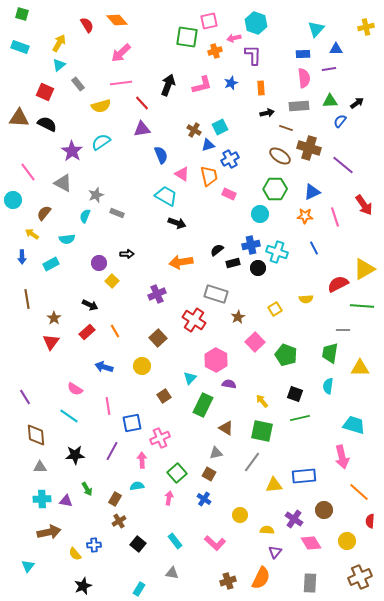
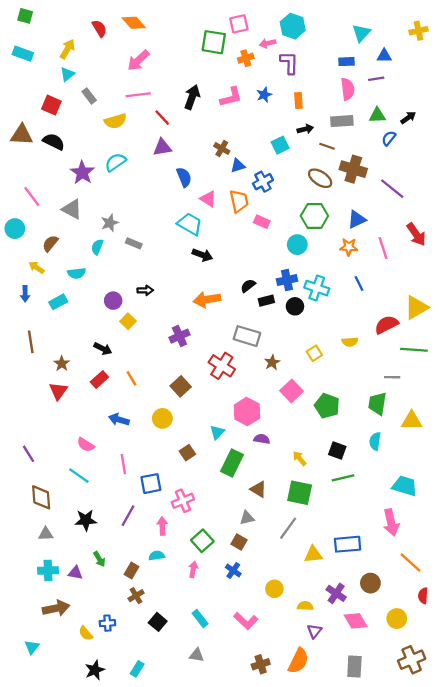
cyan square: (220, 127) -> (280, 145), moved
cyan rectangle: (139, 589) -> (137, 669), moved

